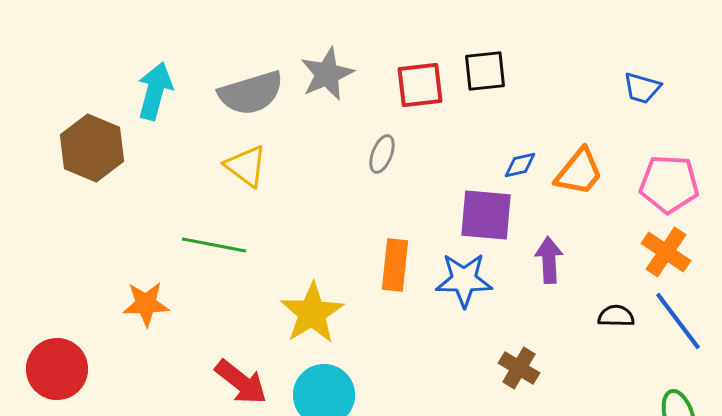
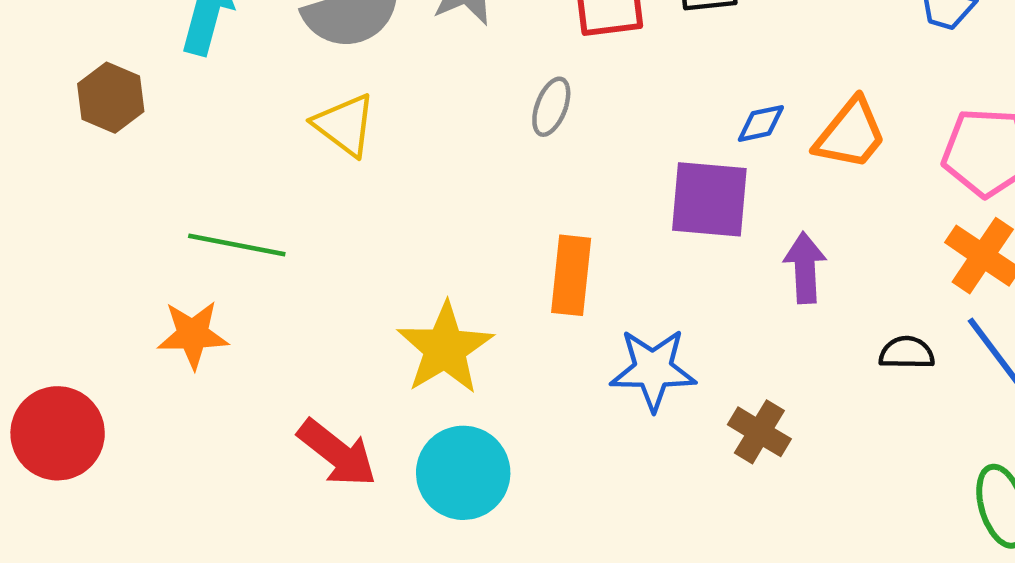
brown hexagon: (92, 148) -> (111, 98), size x0.7
green line: (214, 245) -> (237, 245), moved
blue star: (464, 280) -> (653, 370), moved

